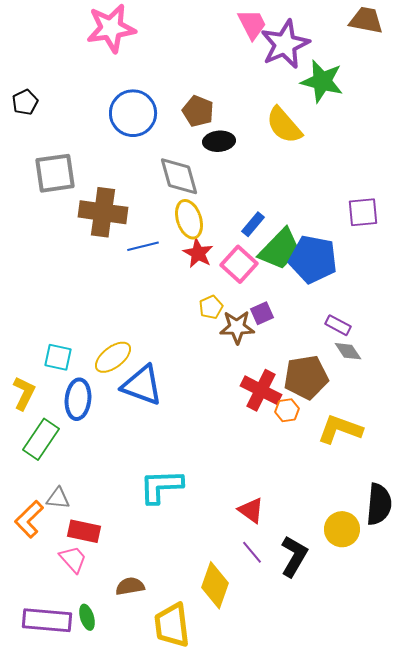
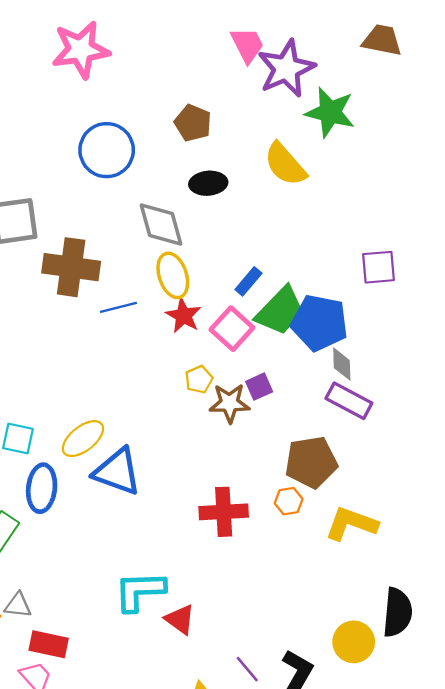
brown pentagon: (198, 111) -> (193, 123), moved
purple rectangle: (338, 325) -> (349, 401), size x1.5
gray diamond: (348, 351) -> (342, 364), moved, turned 32
red cross: (261, 390) -> (224, 512), moved, turned -30
red triangle: (251, 510) -> (180, 619), moved

